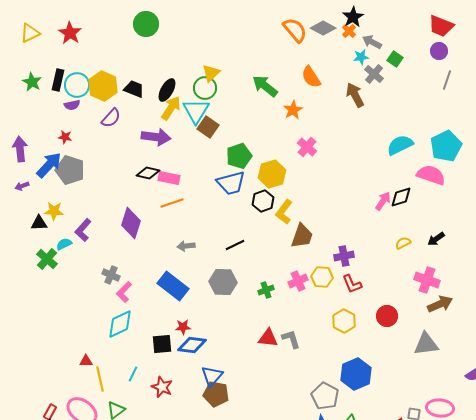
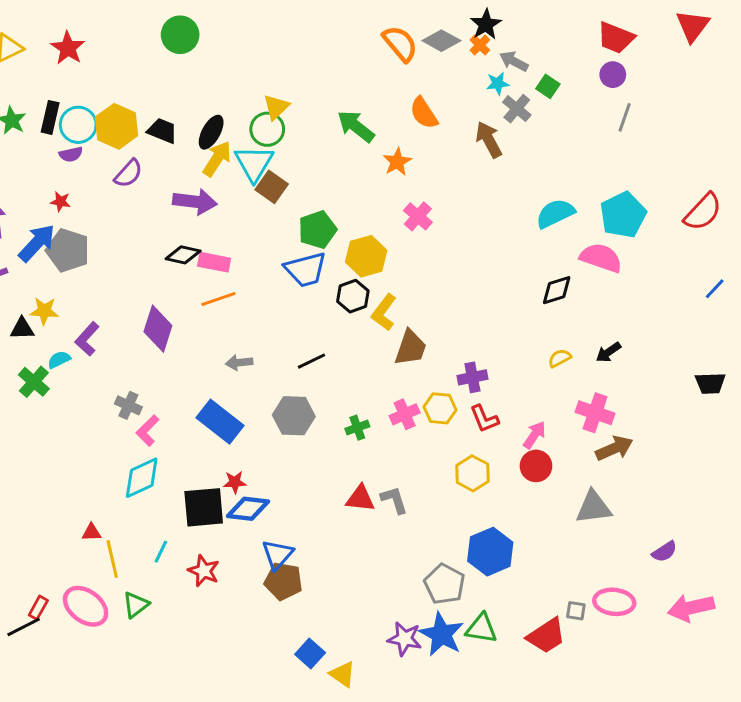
pink arrow: (383, 201) -> (535, 435), moved
black square: (162, 344) -> (204, 507), size x1.4

